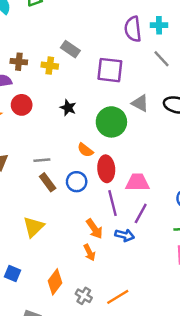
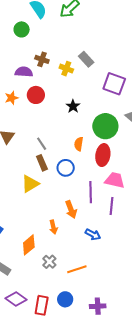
orange semicircle: (85, 150) -> (79, 144), turned 48
gray line: (42, 160) -> (42, 144), turned 48
red ellipse: (106, 169) -> (103, 155), moved
purple line: (141, 213) -> (111, 206), turned -36
yellow triangle: (34, 227) -> (30, 184), moved
blue arrow: (125, 235) -> (93, 234), moved
orange arrow: (89, 253) -> (53, 227), moved

